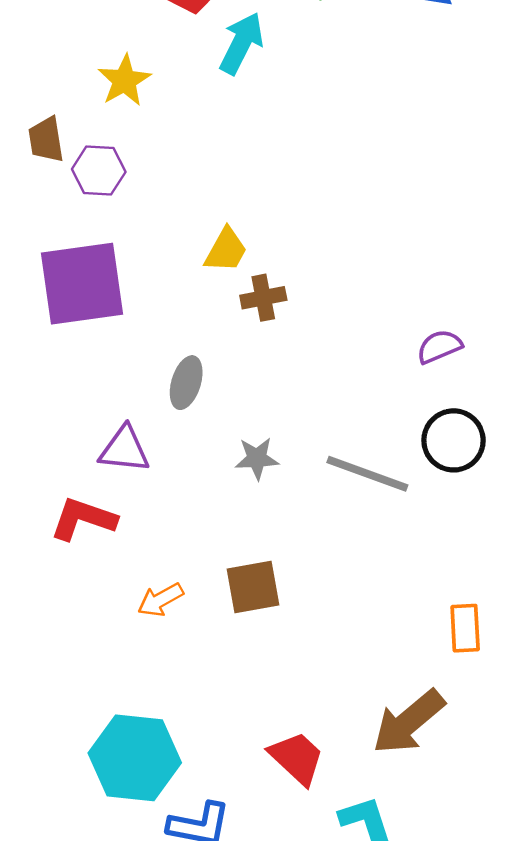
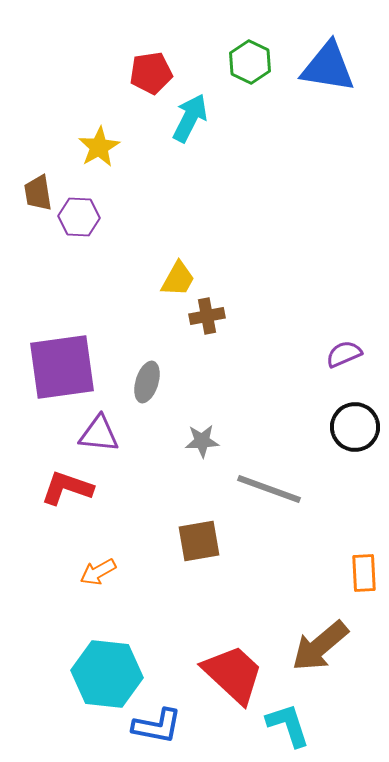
purple square: (82, 284) -> (62, 367), moved
gray line: (367, 474) -> (269, 489), moved
orange arrow: (160, 600) -> (98, 572), moved
red trapezoid: (297, 758) -> (233, 674), size x1.4

